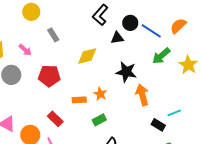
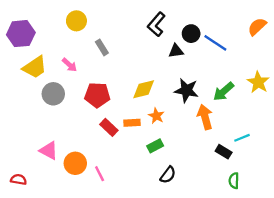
orange semicircle: (178, 26) -> (257, 27), moved
yellow diamond: (87, 56) -> (144, 89), moved
green arrow: (161, 56) -> (224, 91), moved
red rectangle: (55, 119) -> (109, 127), moved

